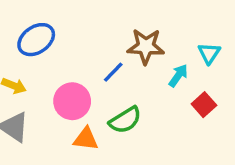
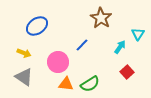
brown star: (146, 46) -> (101, 18), moved, turned 30
red square: (204, 105) -> (127, 72), moved
green semicircle: (125, 120) -> (90, 84), moved

